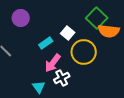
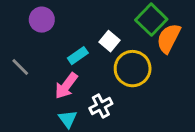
orange semicircle: (109, 31) -> (169, 38), turned 110
pink arrow: (53, 63) -> (66, 86), moved

